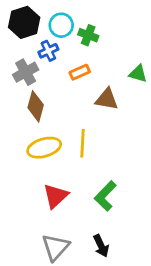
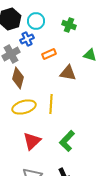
green cross: (88, 35) -> (69, 25), moved

